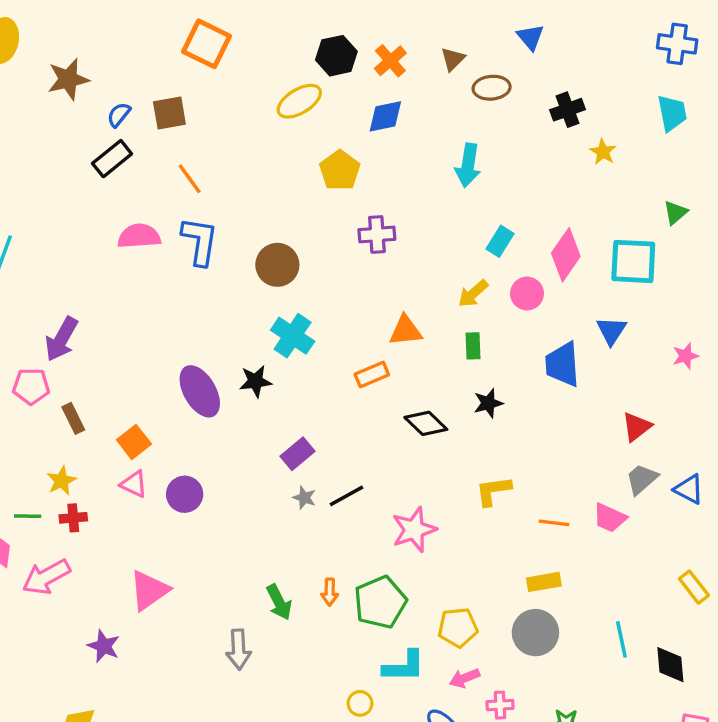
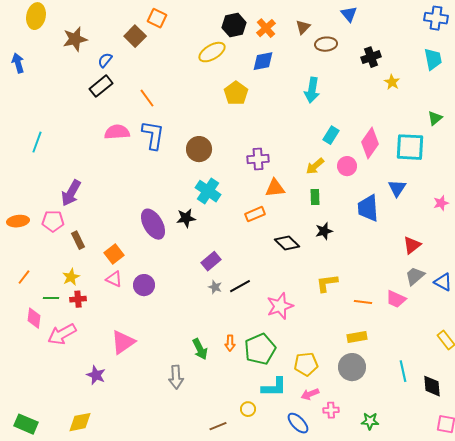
orange square: (207, 44) -> (157, 18), size x0.7
brown square: (169, 113) -> (135, 36), moved, turned -35
purple cross: (377, 234) -> (258, 159), moved

